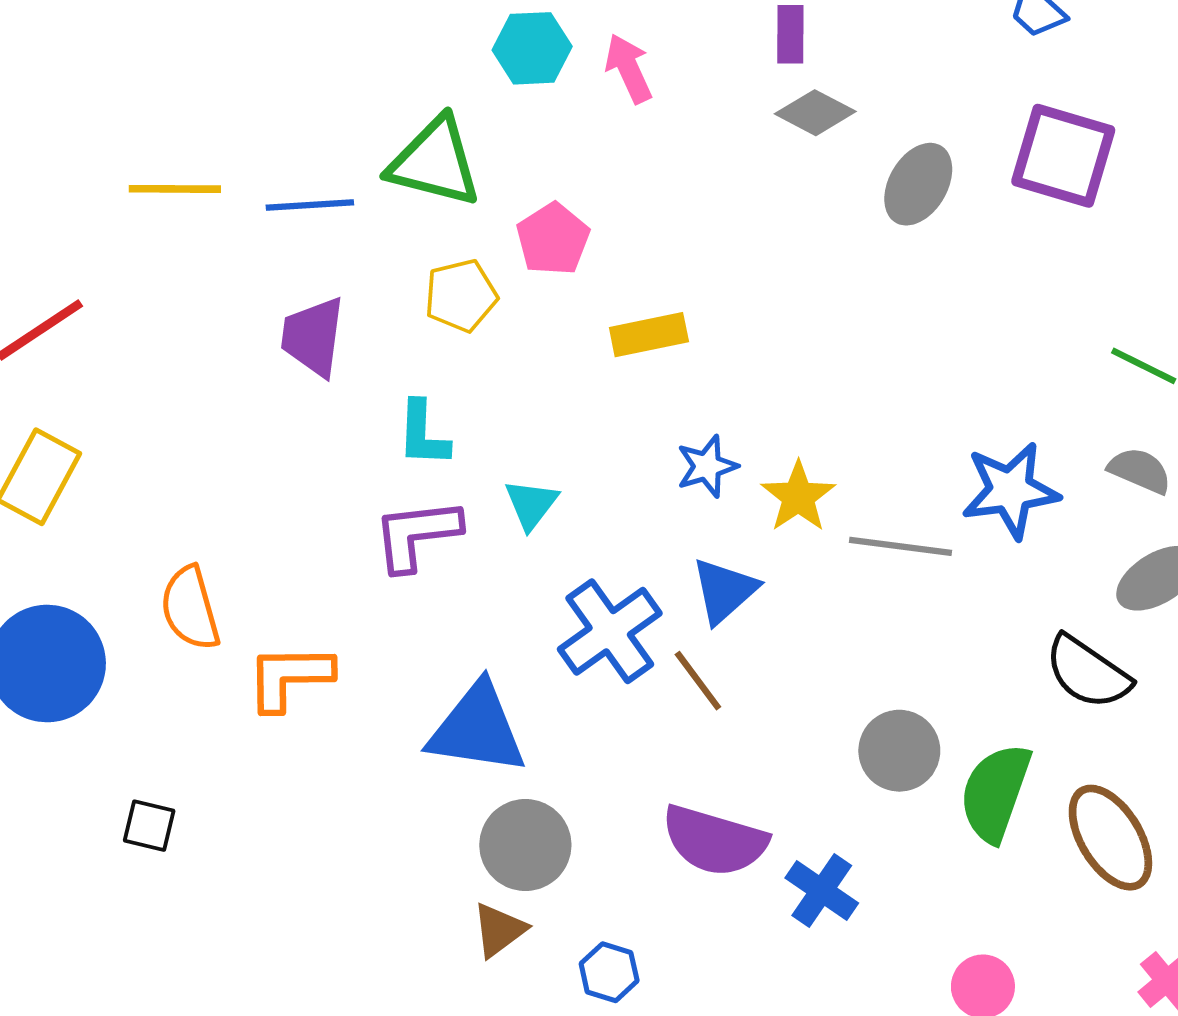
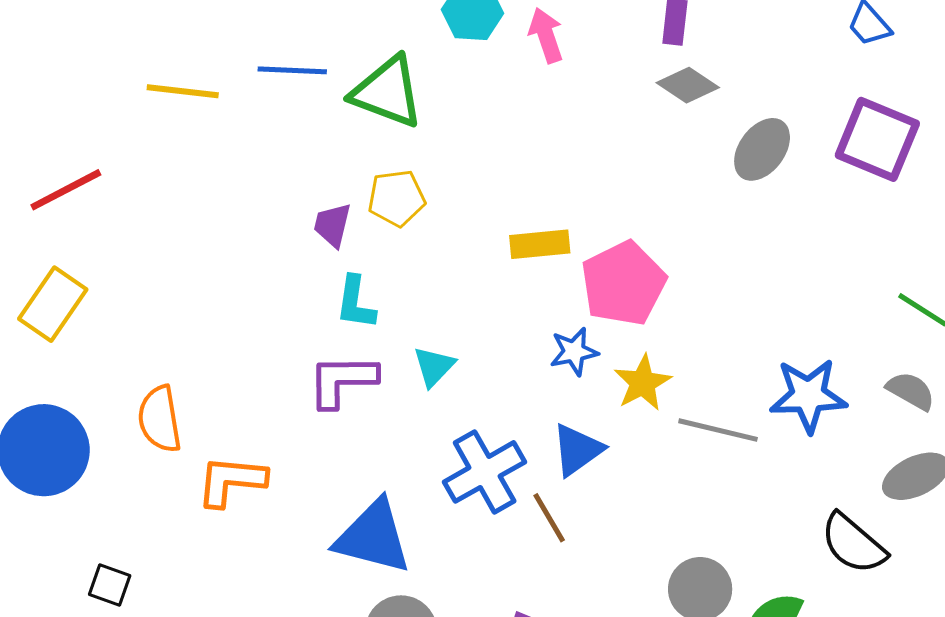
blue line: (310, 205) -> (292, 70), moved
pink pentagon: (553, 239) -> (623, 283), moved, size x1.5
purple trapezoid: (313, 337) -> (332, 225), moved, size x0.7

